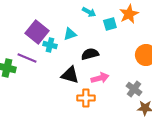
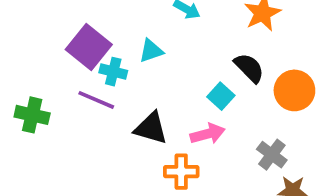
cyan square: (110, 24) -> (221, 96), moved, turned -32
black semicircle: (90, 54) -> (249, 68), moved, turned 60
purple line: (27, 58) -> (96, 100), moved

